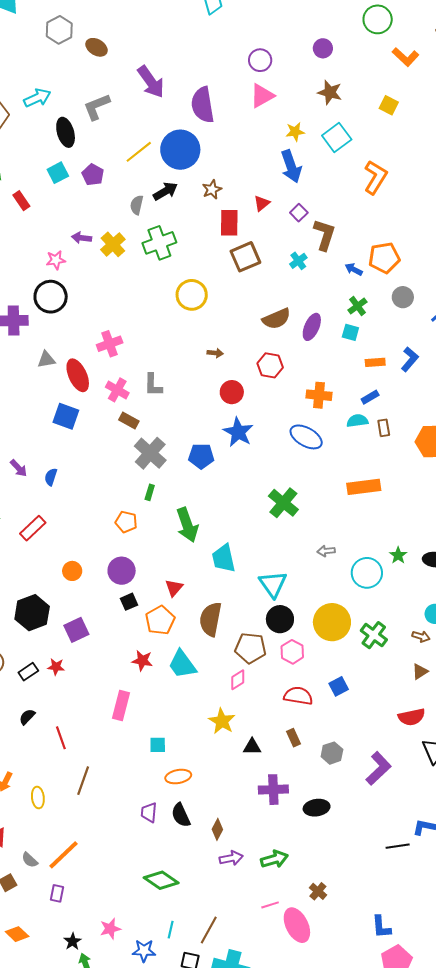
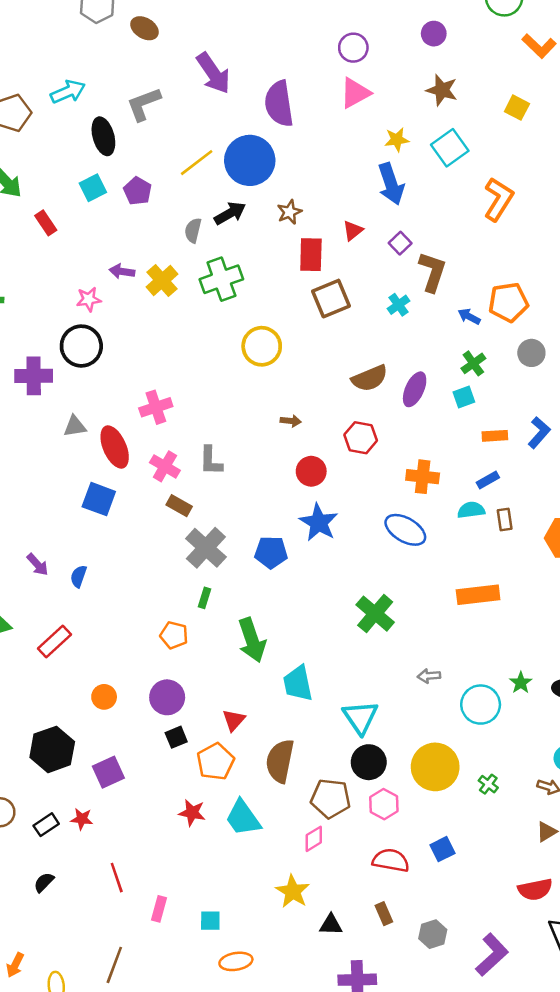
cyan square: (350, 332) -> (464, 397), turned -36
green cross: (374, 635) -> (488, 784), size x0.6
pink rectangle: (121, 705) -> (159, 909), moved, size x0.7
red line: (61, 738) -> (117, 878), moved

